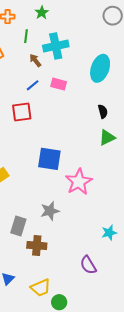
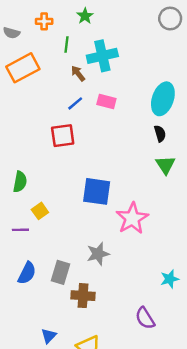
cyan ellipse: (100, 68) -> (163, 99), moved
green triangle: (107, 138) -> (165, 165), turned -36

